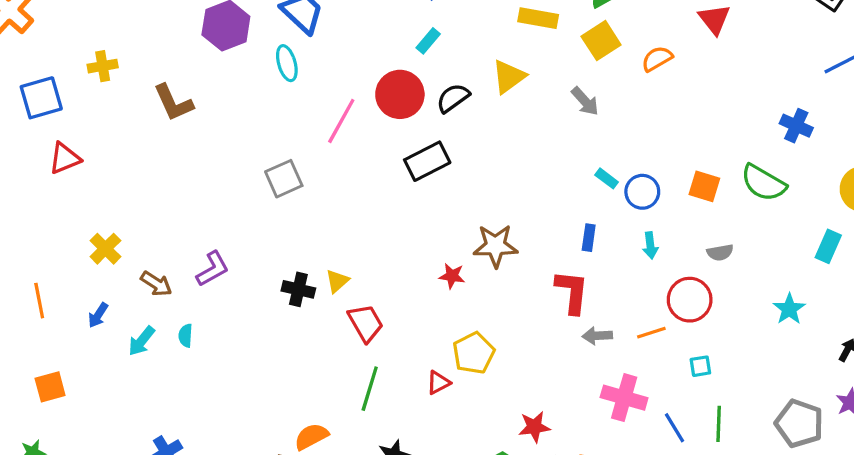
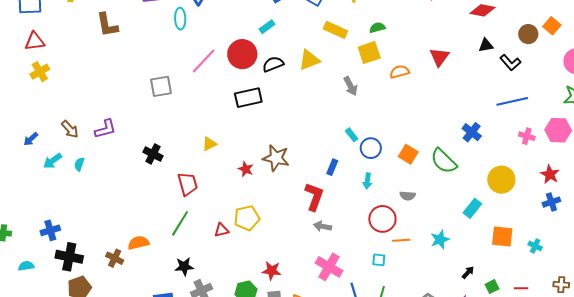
yellow cross: (105, 249) -> (40, 72), moved
yellow triangle: (337, 281) -> (209, 144), moved
orange line: (651, 333) -> (401, 240), moved

